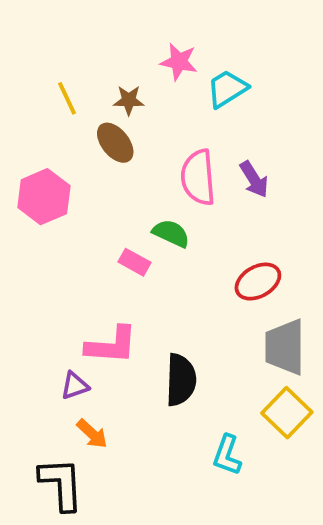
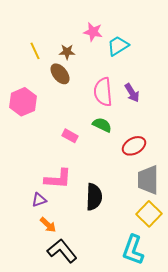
green semicircle: (171, 233) -> (102, 125), moved
cyan L-shape: (227, 455) -> (133, 250), moved, size x1.4
black L-shape: (61, 484) -> (62, 251), moved, turned -36

